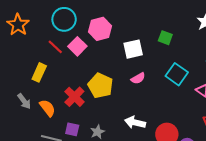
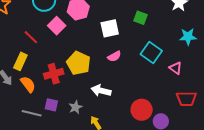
red line: (55, 47) -> (31, 37), moved
yellow rectangle: (39, 72) -> (20, 61), moved
red cross: (74, 97) -> (54, 74), turned 30
white arrow: (135, 123) -> (101, 91), moved

